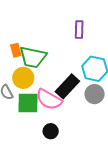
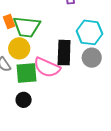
black rectangle: (67, 86) -> (64, 53), turned -35
black circle: (51, 131) -> (24, 100), moved

